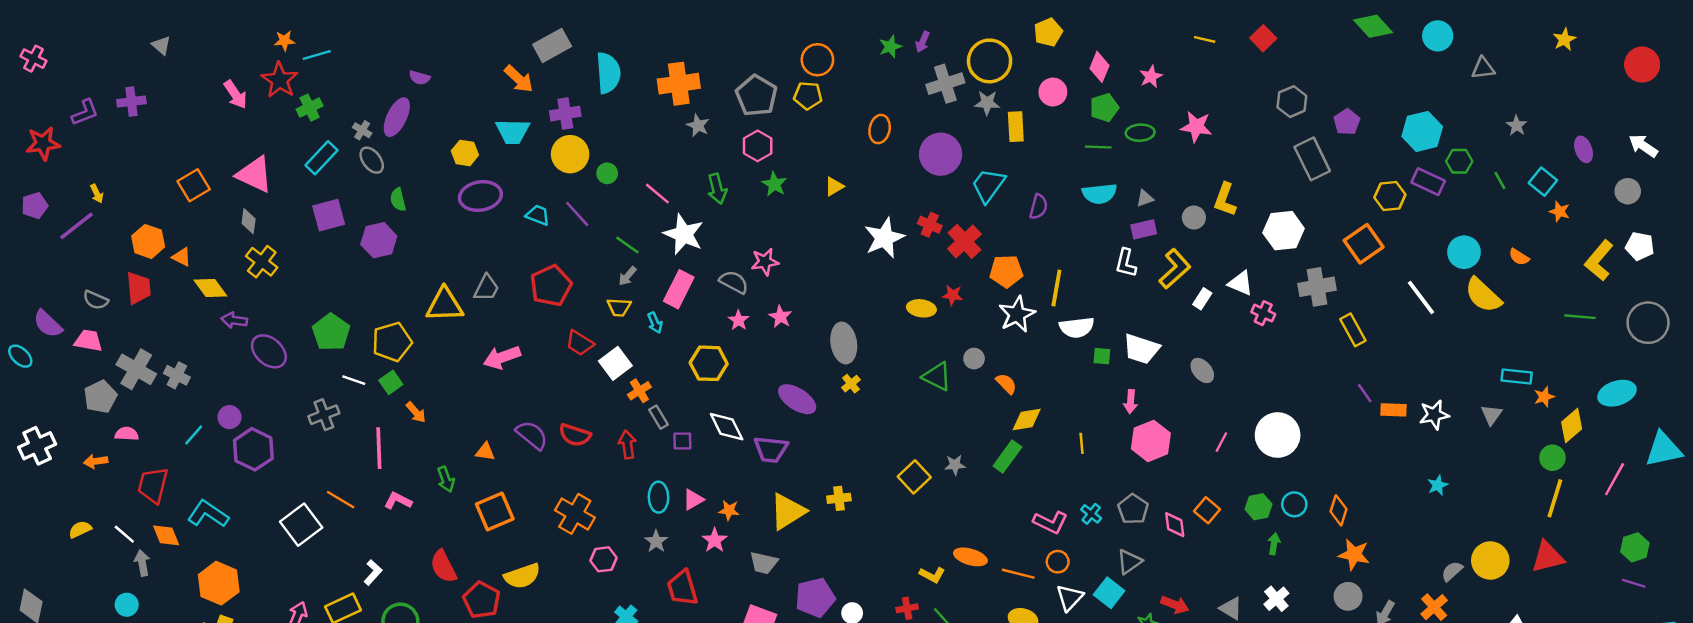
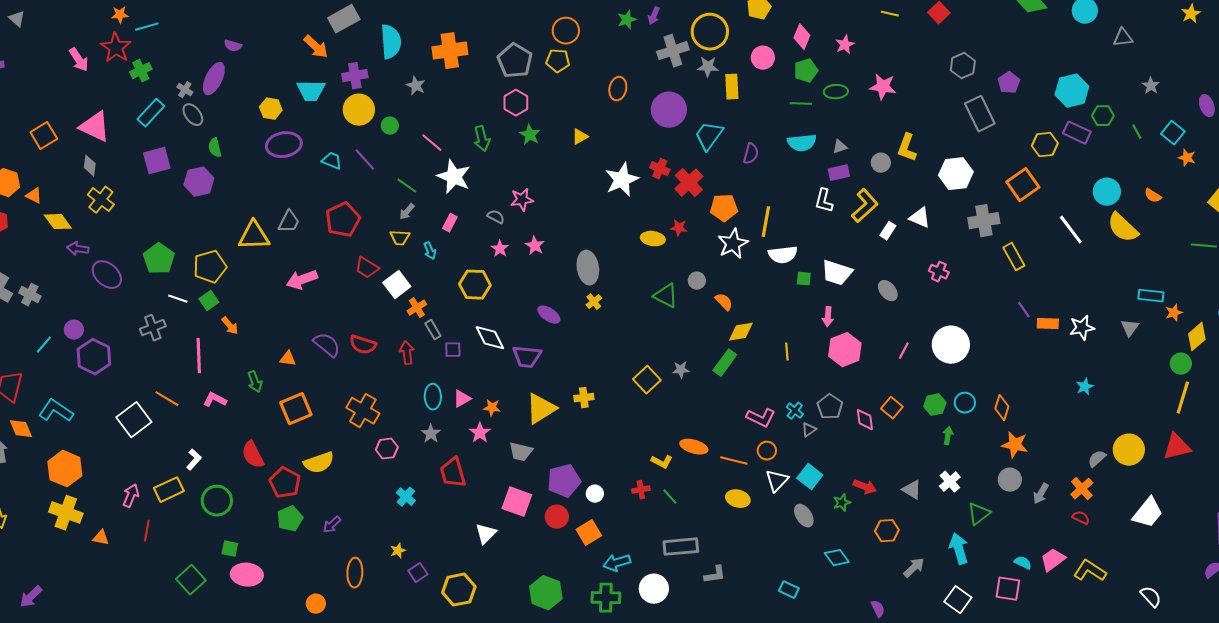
gray star: (698, 125) -> (416, 86), moved
gray semicircle: (734, 282) -> (496, 217), size x0.7
pink rectangle: (679, 289) -> (450, 223), size x0.6
pink cross: (1263, 313) -> (939, 272), moved
purple ellipse: (797, 399) -> (549, 315), size x0.7
gray triangle: (1129, 562) -> (809, 430), moved, size x0.7

